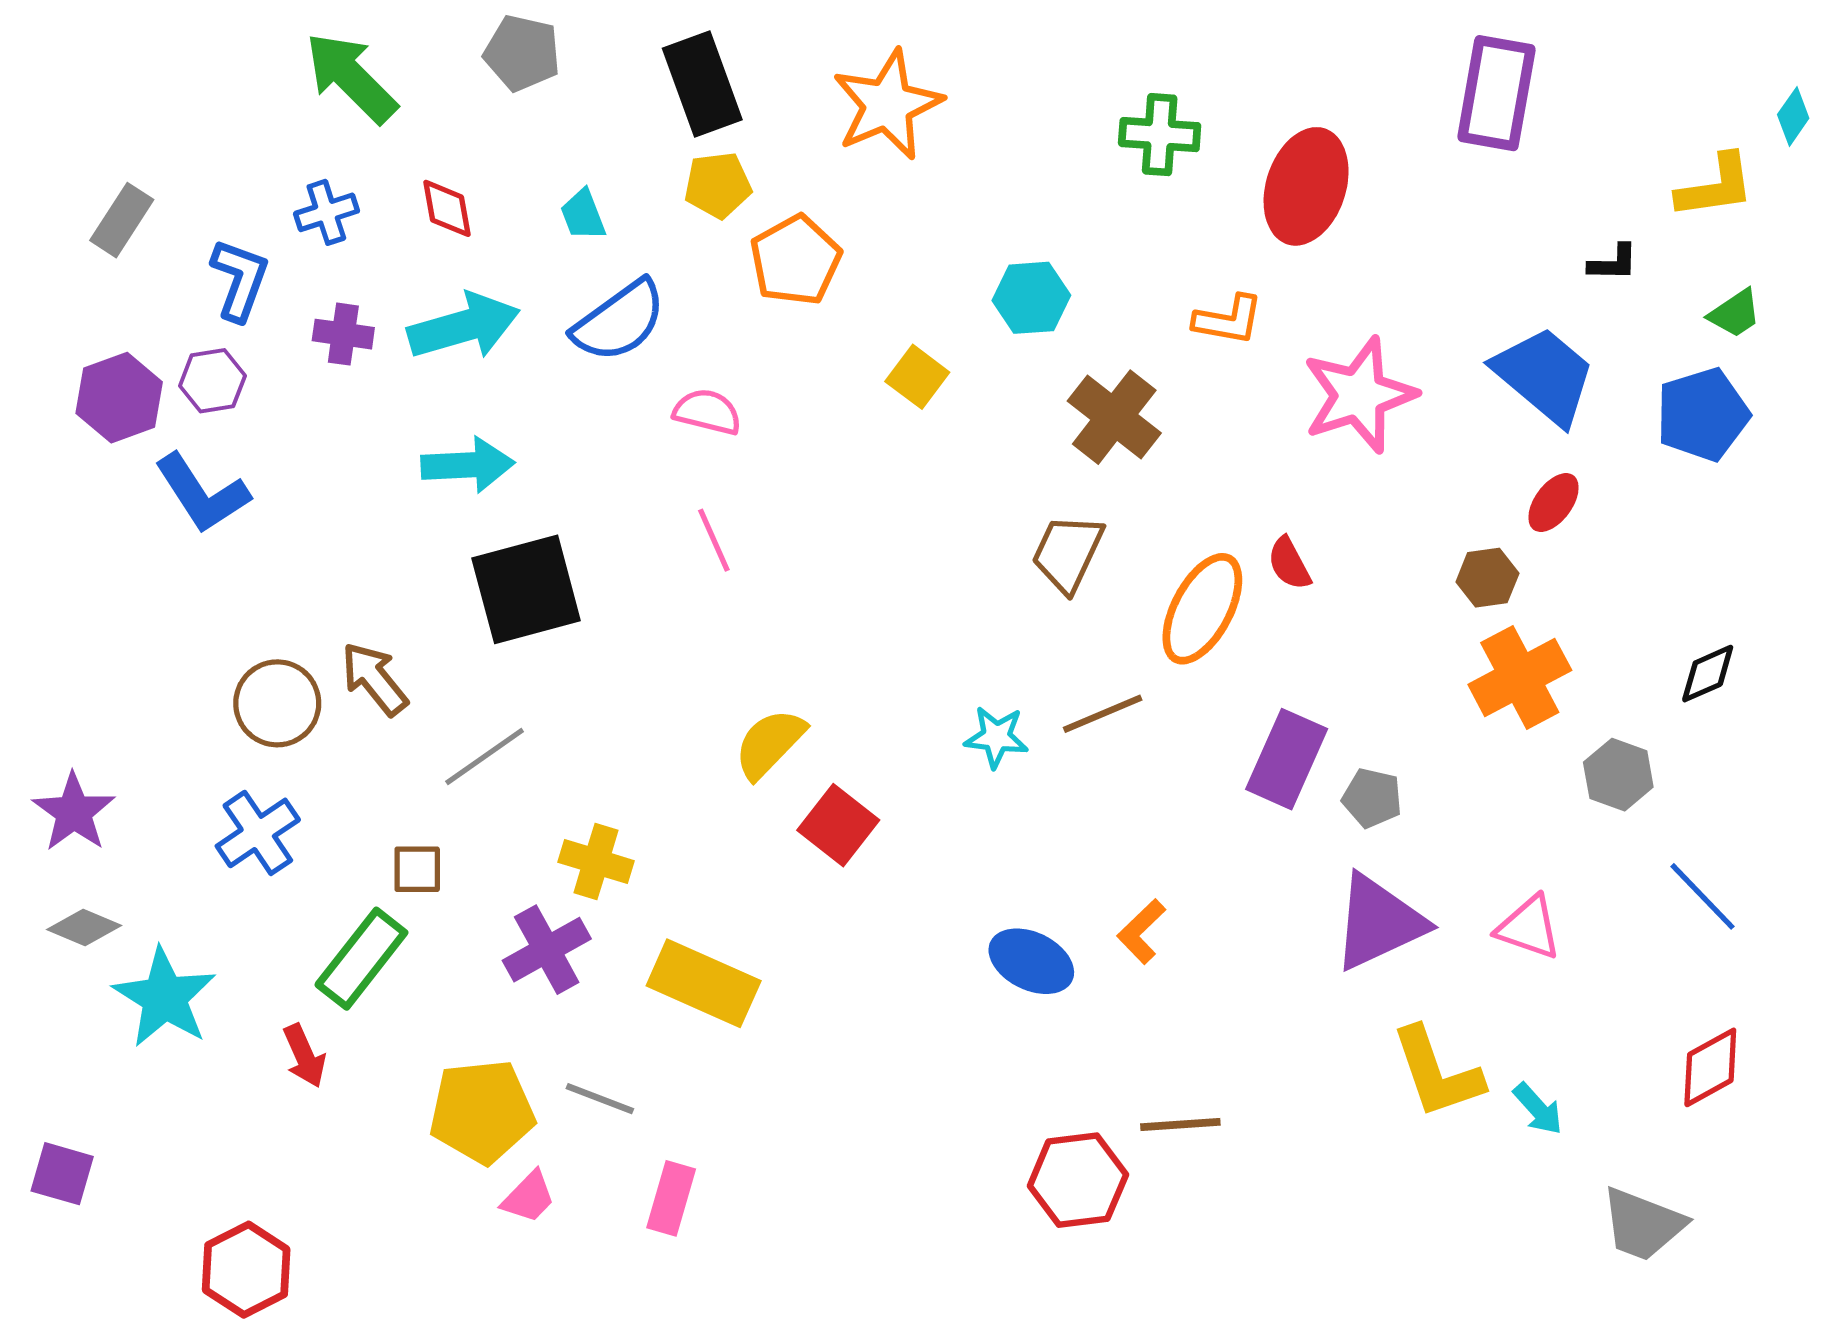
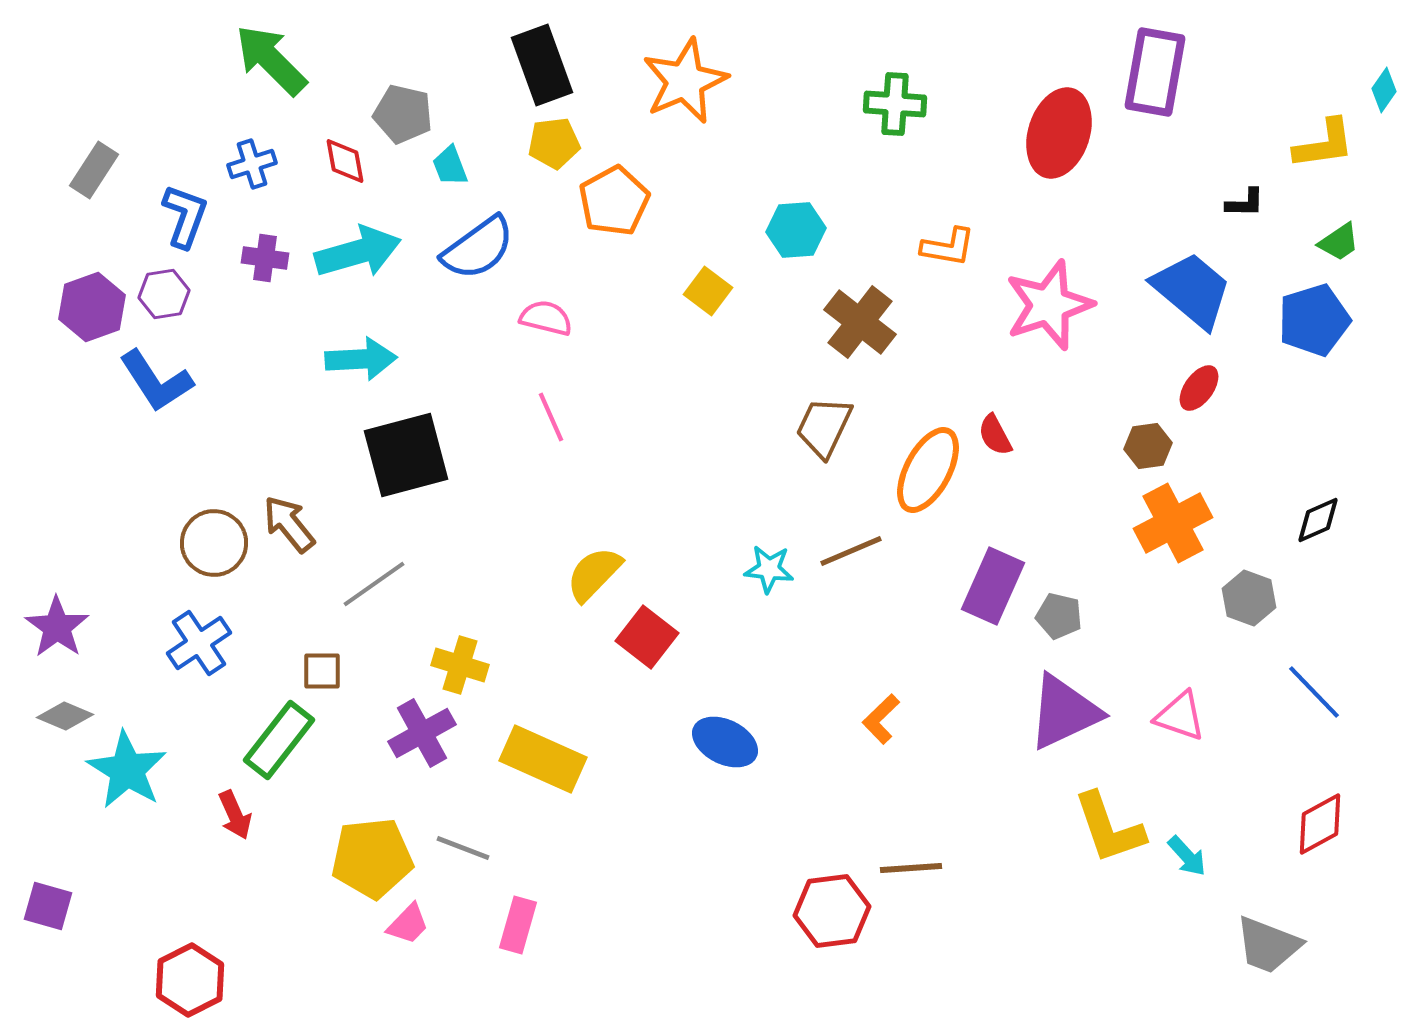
gray pentagon: (522, 53) -> (403, 114), moved
red ellipse: (1306, 186) -> (1059, 133), moved
blue ellipse: (1031, 961) -> (725, 742), moved

